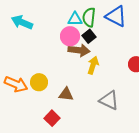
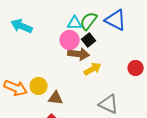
green semicircle: (89, 17) -> (89, 21), turned 30
yellow arrow: (93, 65) -> (93, 69), turned 42
brown triangle: (66, 94) -> (56, 98), moved

